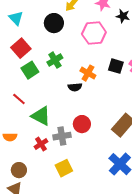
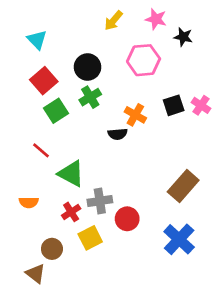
black circle: (54, 23) -> (88, 67), moved
black square: (116, 66) -> (174, 105), turned -35
red circle: (82, 124) -> (127, 219), moved
yellow square: (64, 168) -> (90, 238), moved
brown circle: (19, 170) -> (52, 249), moved

